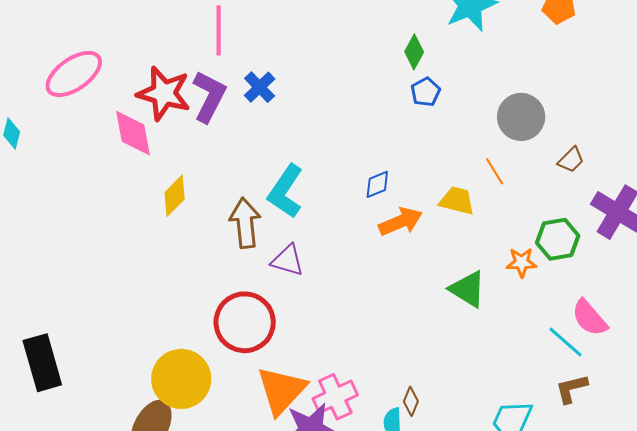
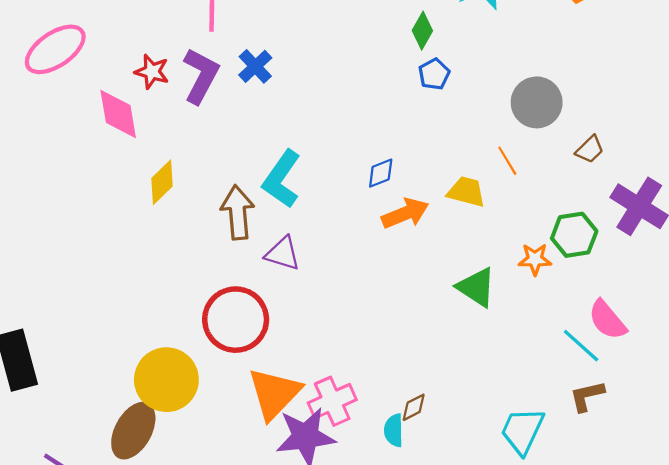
red star: (164, 93) -> (152, 72), size x0.6
brown diamond: (411, 401) -> (414, 407), turned 40

